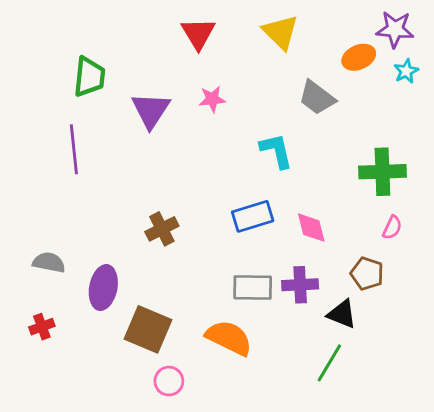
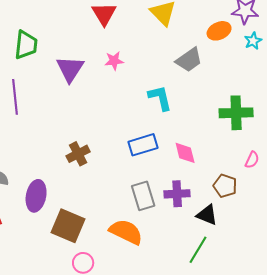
gray trapezoid: (317, 98) -> (189, 60), turned -72
pink semicircle: (392, 228) -> (252, 160), moved
gray rectangle: (253, 288) -> (143, 196), turned 72

